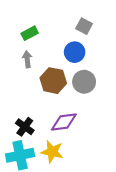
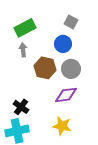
green rectangle: (30, 33) -> (25, 28), size x1.5
purple diamond: (64, 122) -> (66, 95), moved
yellow star: (52, 152) -> (62, 126), moved

